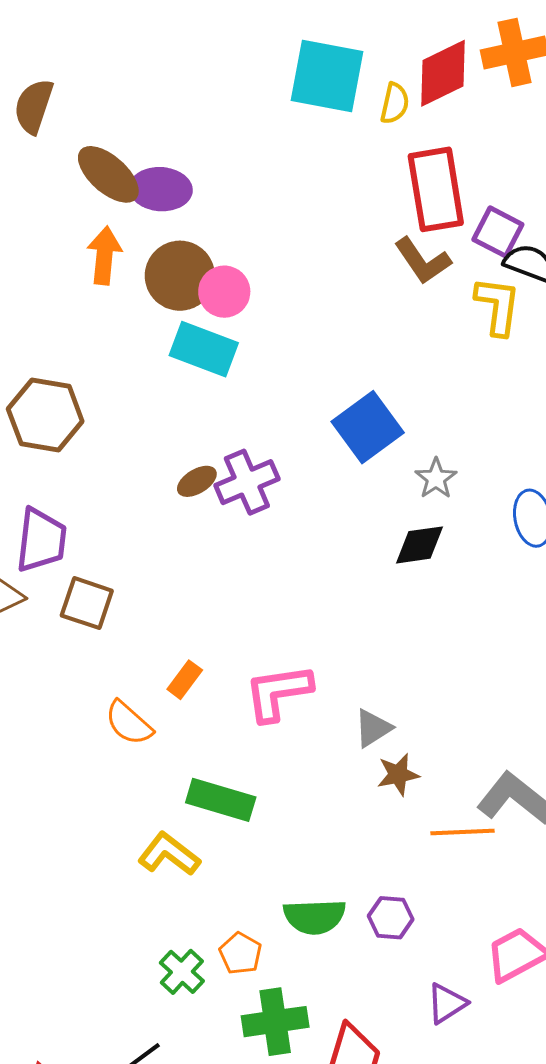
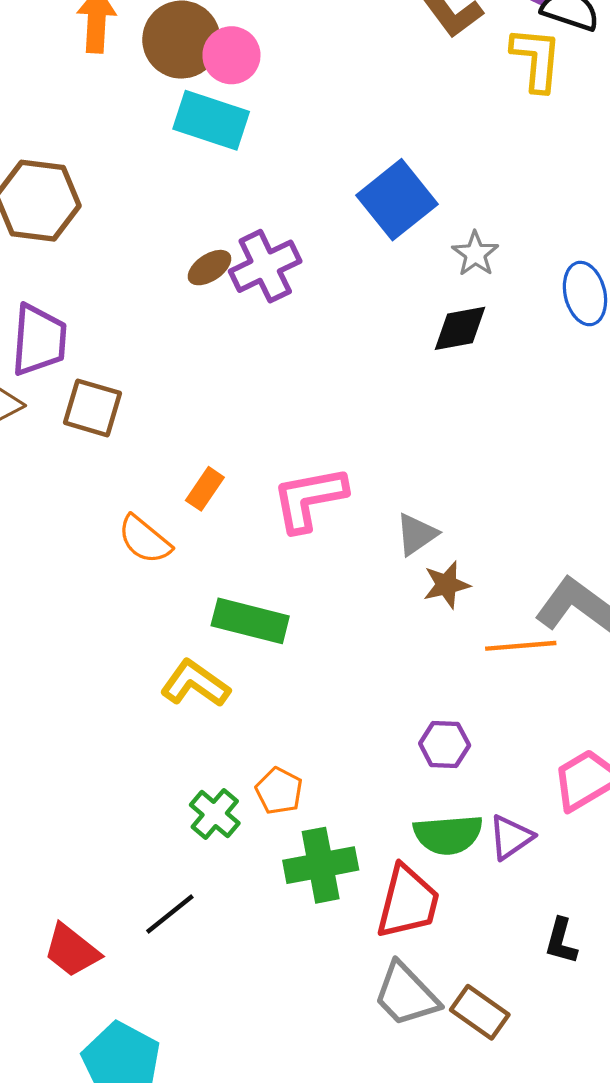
green semicircle: (315, 917) -> (448, 835), moved

